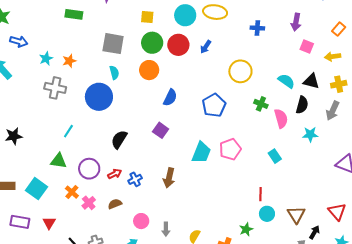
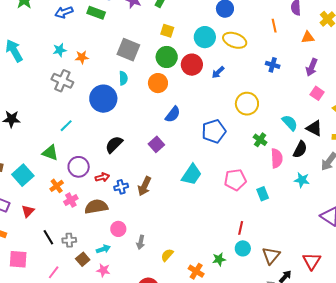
blue arrow: (19, 42) -> (64, 12), moved, turned 132
pink pentagon: (230, 149) -> (235, 180), moved
brown arrow: (169, 178) -> (144, 186), moved
brown semicircle: (115, 204) -> (96, 207), size x1.6

